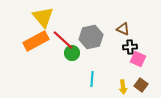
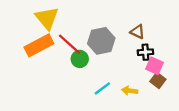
cyan line: (92, 79) -> (102, 88), turned 49
brown square: (141, 85) -> (158, 80), moved
yellow arrow: (123, 87) -> (130, 91), moved, turned 104

